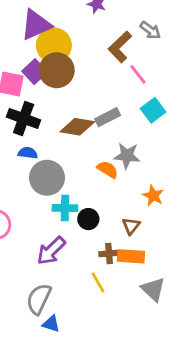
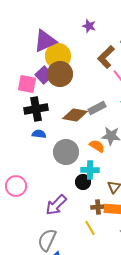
black cross: (24, 118) -> (36, 109), turned -30
gray circle: (47, 178) -> (66, 152), moved
cyan cross: (65, 208) -> (90, 170), moved

